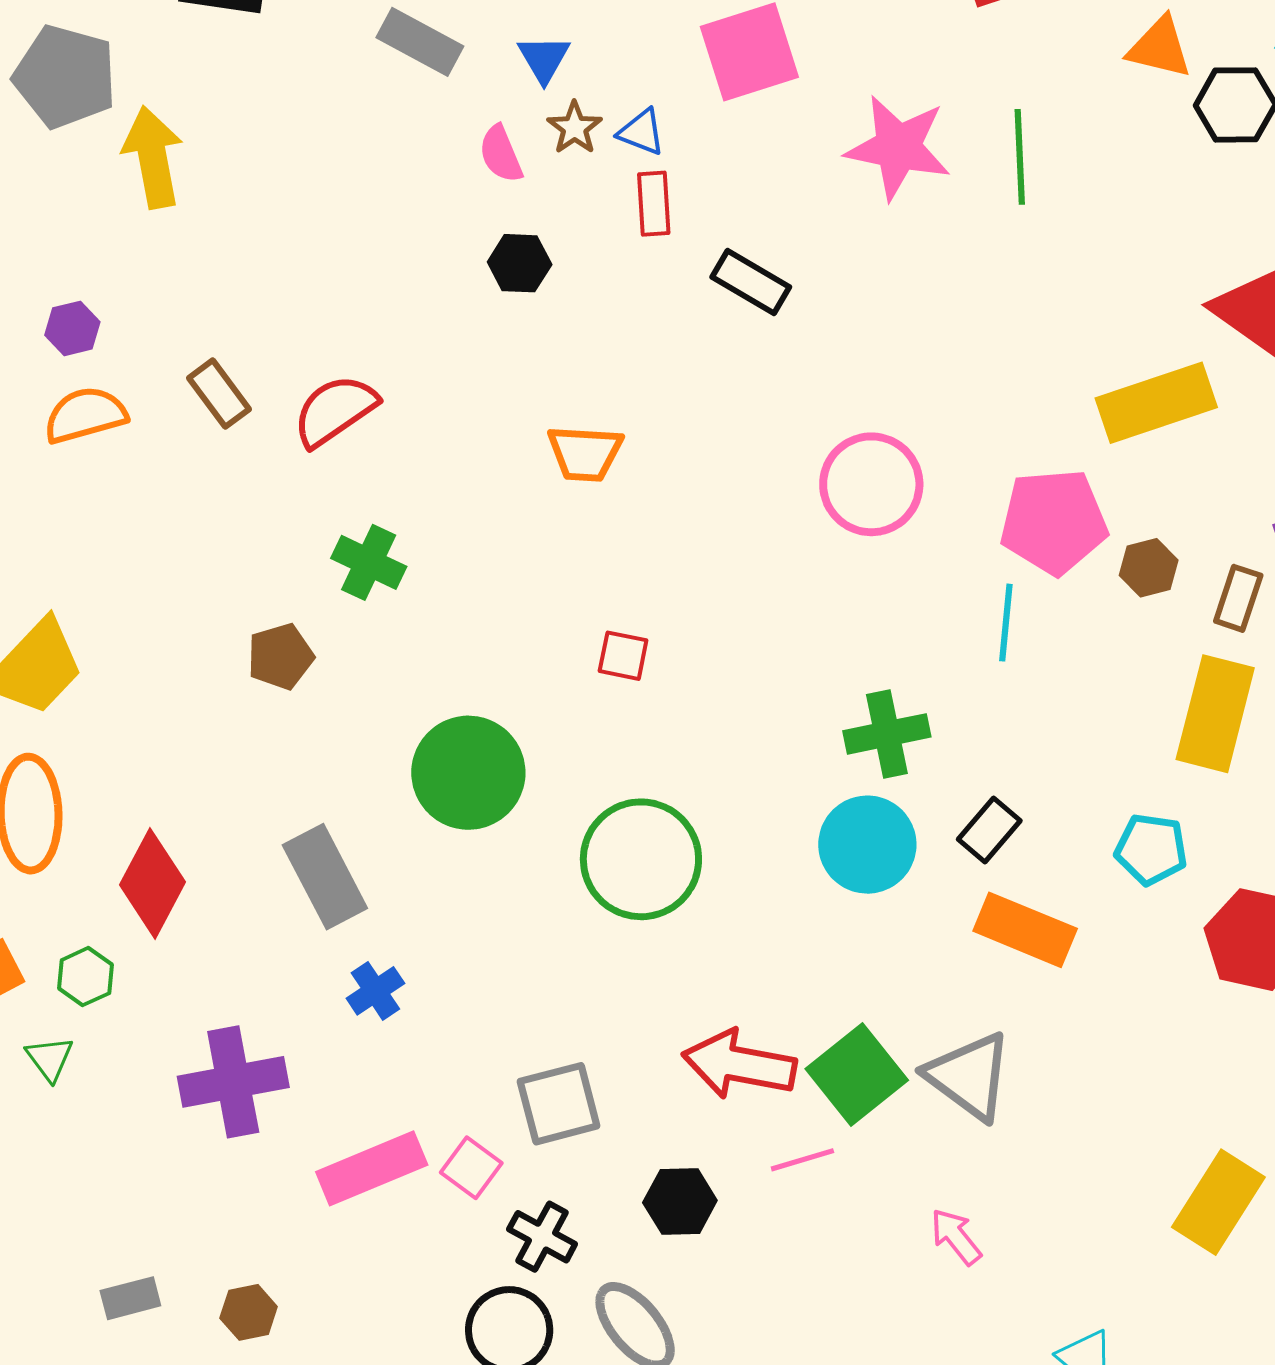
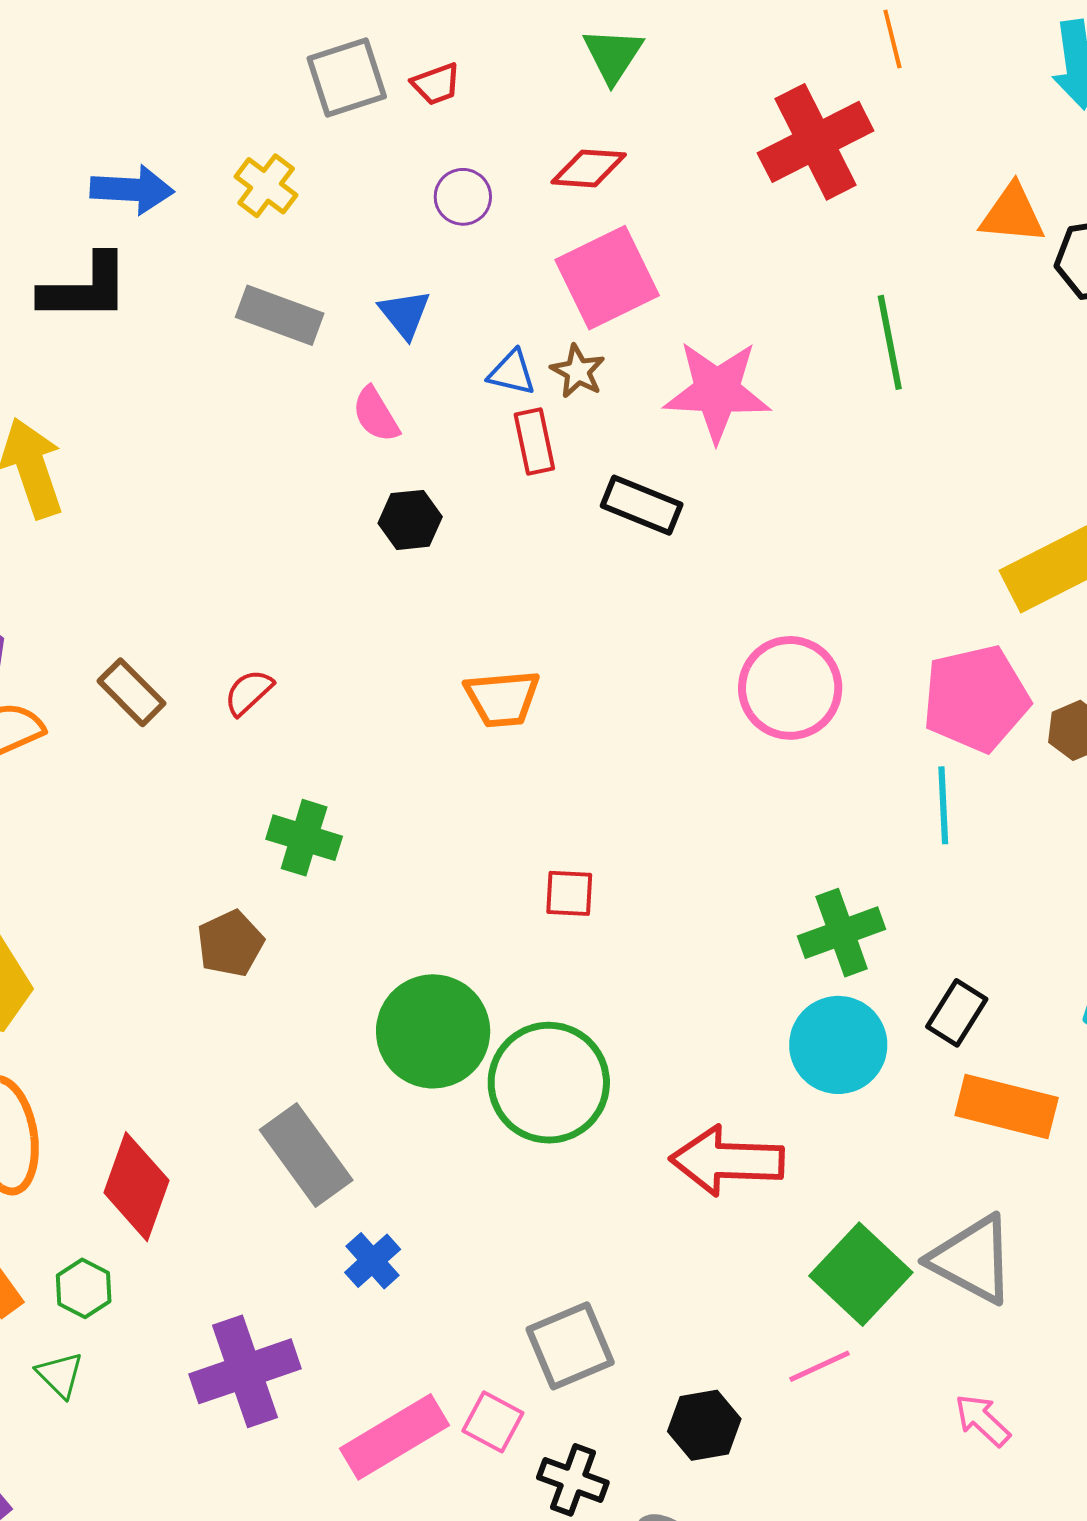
brown star: (575, 128) -> (578, 371), moved
pink star: (898, 147) -> (717, 391), moved
red semicircle: (335, 411) -> (249, 692), size x0.6
green circle: (641, 859) -> (549, 1083), moved
red arrow: (739, 1064) -> (727, 1161), moved

